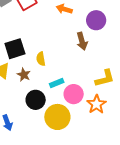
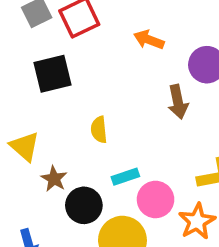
black square: (15, 49) -> (53, 74), moved
brown star: (24, 75) -> (54, 179), moved

